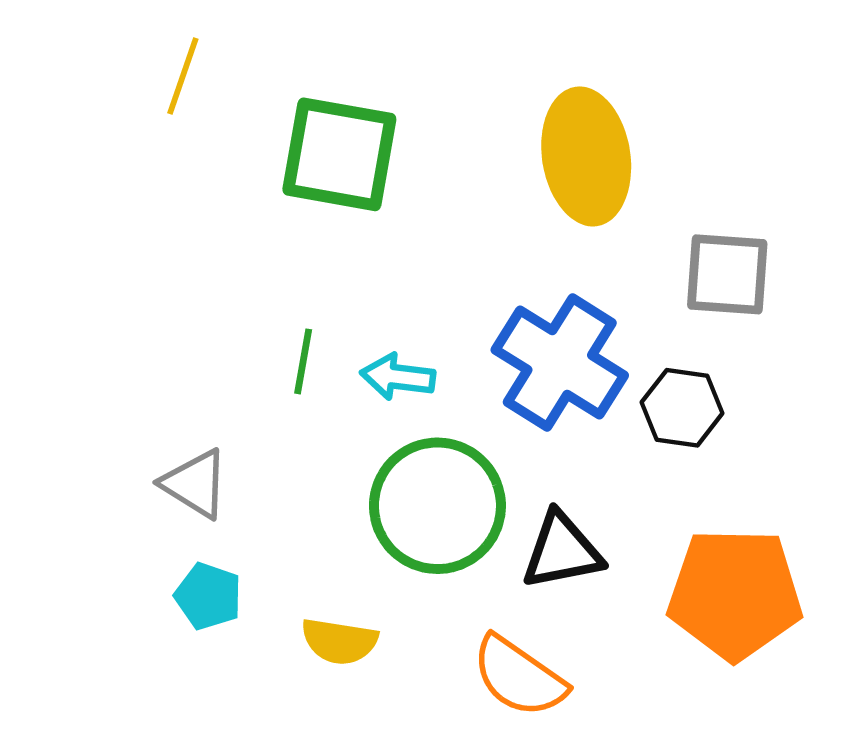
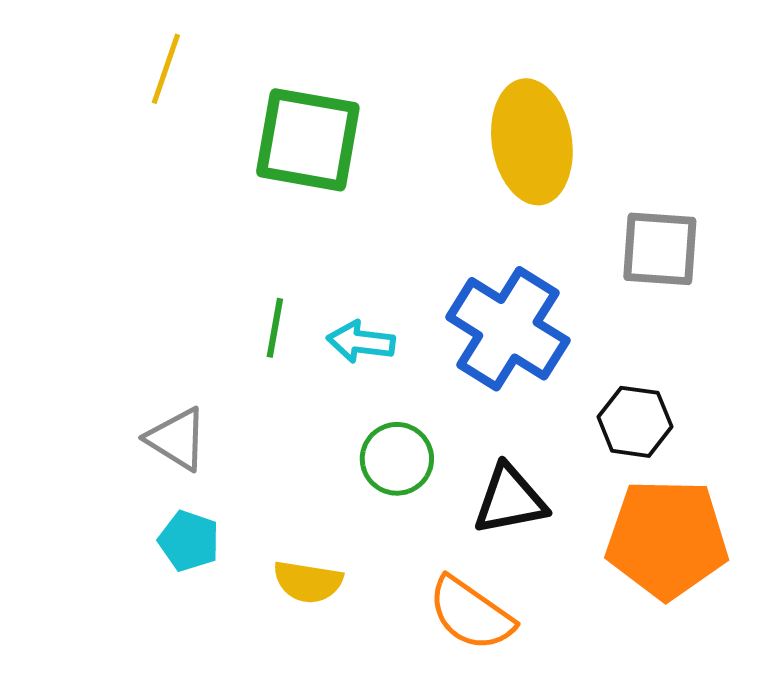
black hexagon: (682, 408) -> (635, 422), moved
green circle: (437, 506) -> (397, 459), size x0.6

